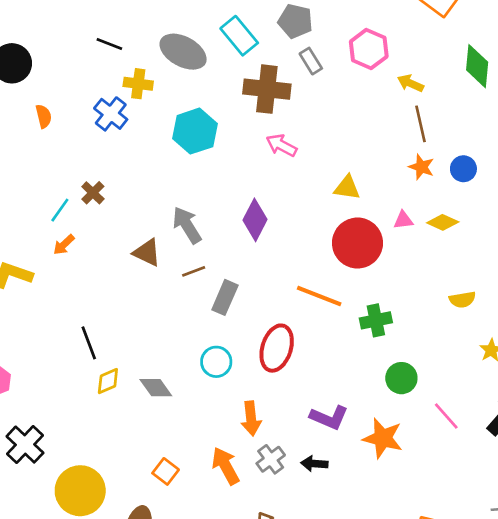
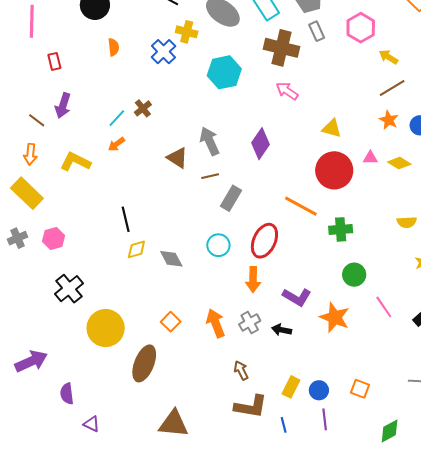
brown line: (421, 124) -> (392, 88), turned 64
orange arrow: (251, 418) -> (253, 280), moved

